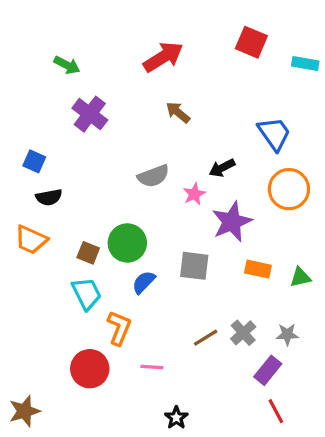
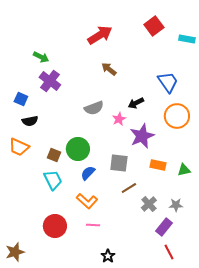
red square: (251, 42) -> (154, 26), turned 30
green arrow: (67, 65) -> (41, 57), moved
purple cross: (90, 114) -> (50, 81), moved
orange L-shape: (119, 328) -> (87, 201), moved, turned 110
brown line: (206, 338) -> (129, 188), moved

